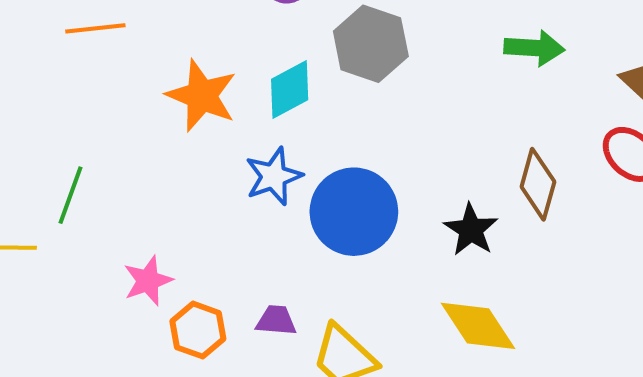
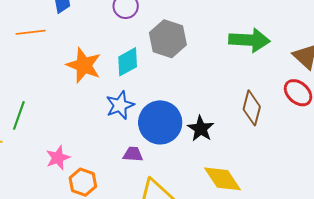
green arrow: (534, 48) -> (249, 40), size x1.4
black star: (471, 230) -> (201, 129), moved
purple trapezoid: (276, 321) -> (133, 154), moved

